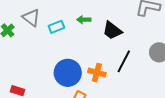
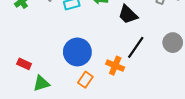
orange cross: (97, 73) -> (115, 66), moved

